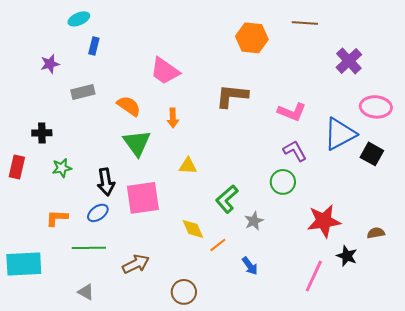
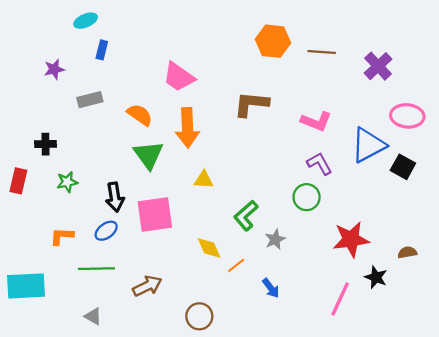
brown line: (305, 23) -> (322, 52), moved
orange arrow: (173, 118) -> (187, 128), size x1.8

